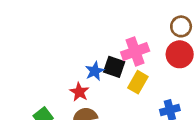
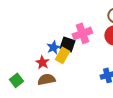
yellow rectangle: (138, 82) -> (62, 55), moved

